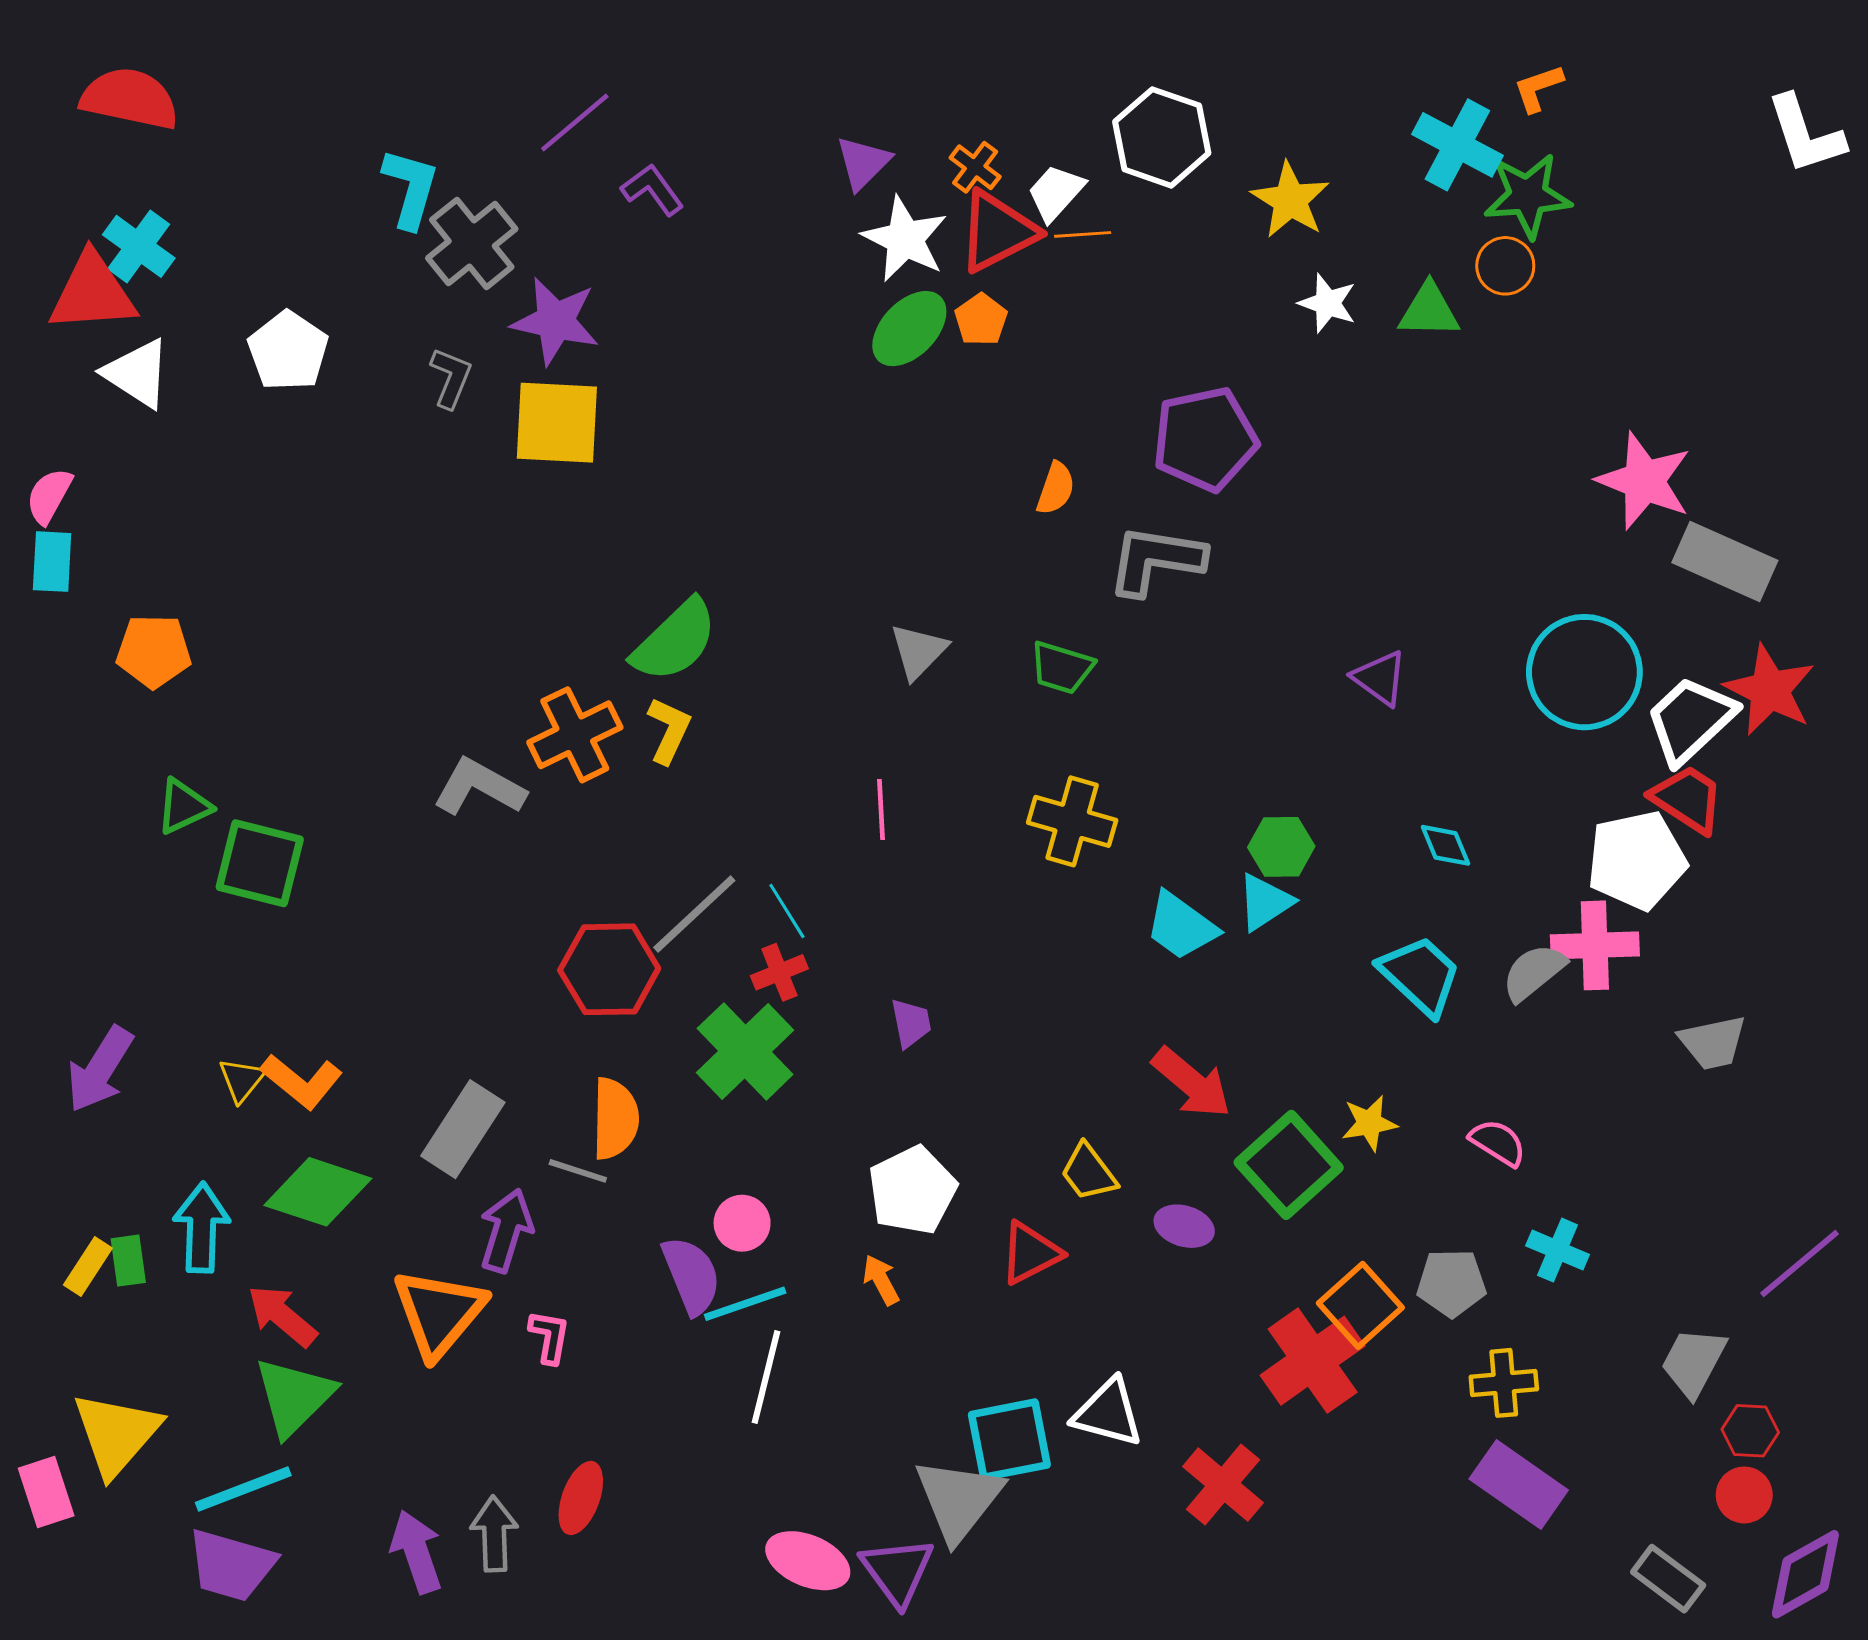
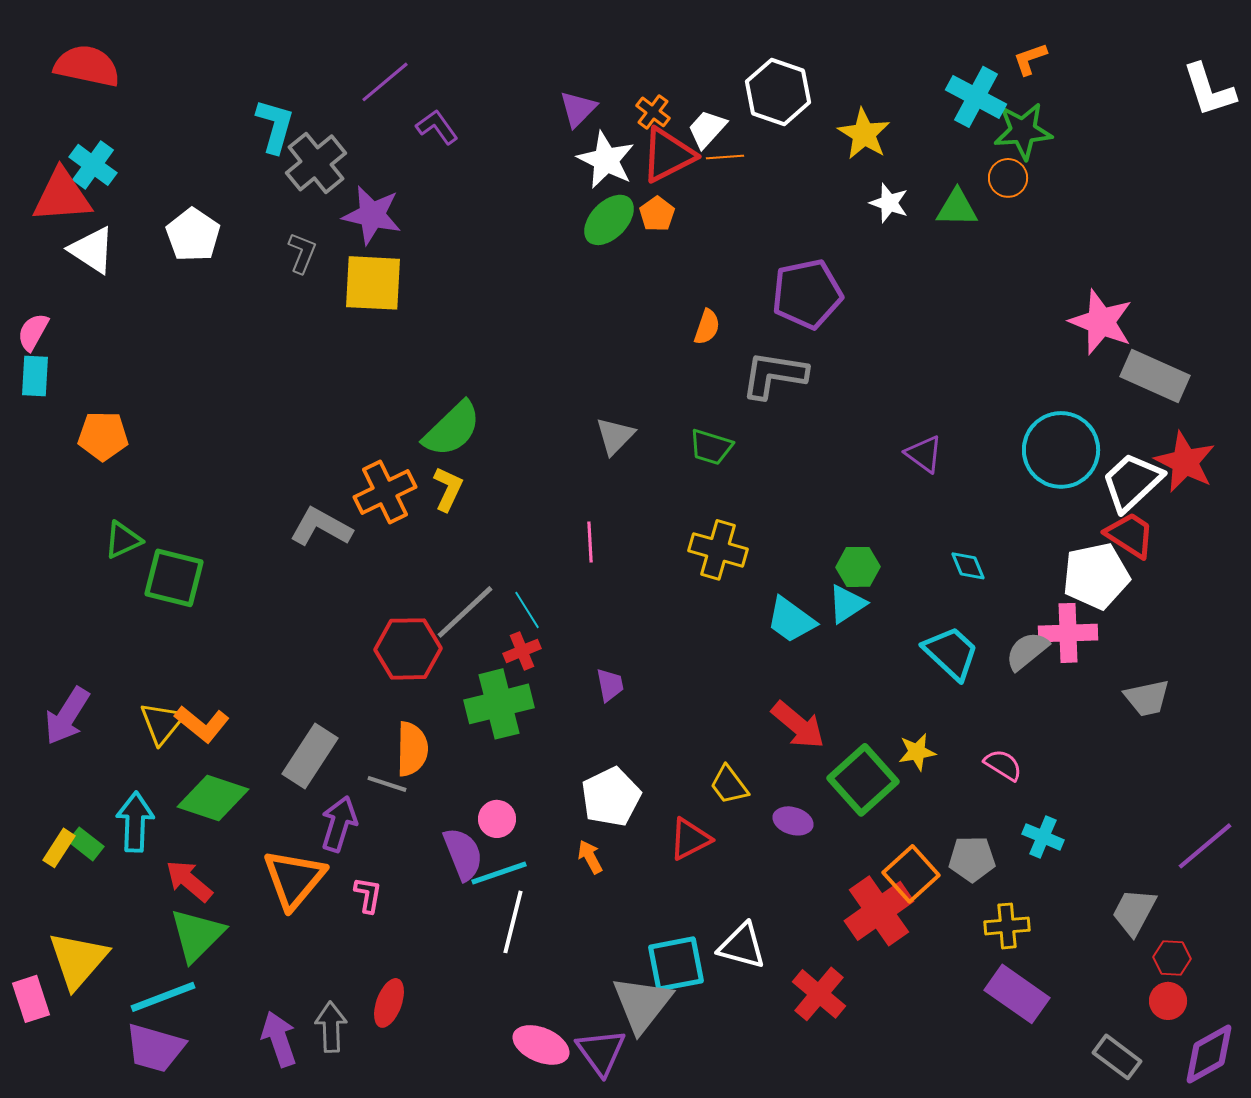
green cross: (745, 1051) -> (499, 704), turned 30
yellow triangle: (242, 1080) -> (162, 723), size x1.4
green rectangle: (128, 1261) -> (86, 844), turned -44

